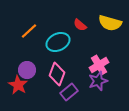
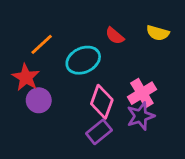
yellow semicircle: (110, 23) -> (158, 33), size x0.7
pink diamond: (57, 74) -> (102, 102), moved
red star: (18, 85) -> (26, 77), moved

